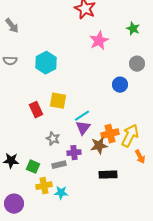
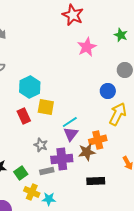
cyan hexagon: (46, 63) -> (30, 87), moved
yellow arrow: (130, 136) -> (118, 114), moved
purple cross: (74, 153) -> (62, 159), size x1.5
green square: (33, 167) -> (21, 173), turned 32
yellow cross: (44, 186) -> (32, 192), turned 35

